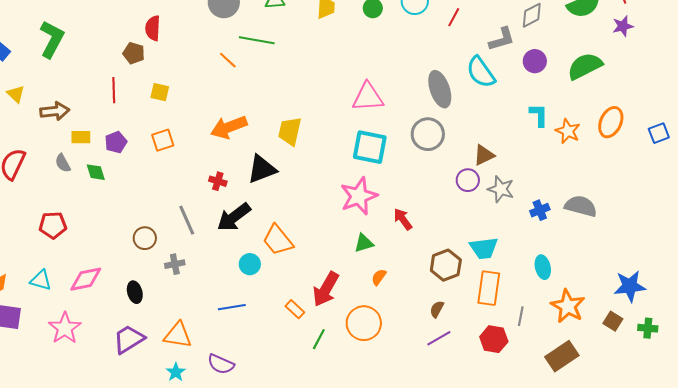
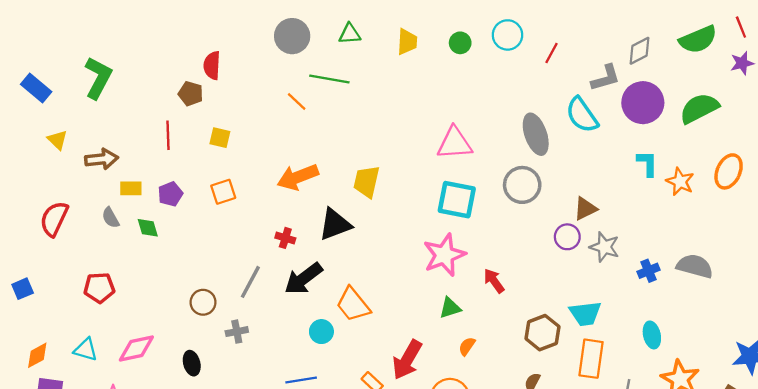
purple circle: (535, 61) -> (643, 103), size x1.6
gray line: (187, 220) -> (250, 282), turned 52

